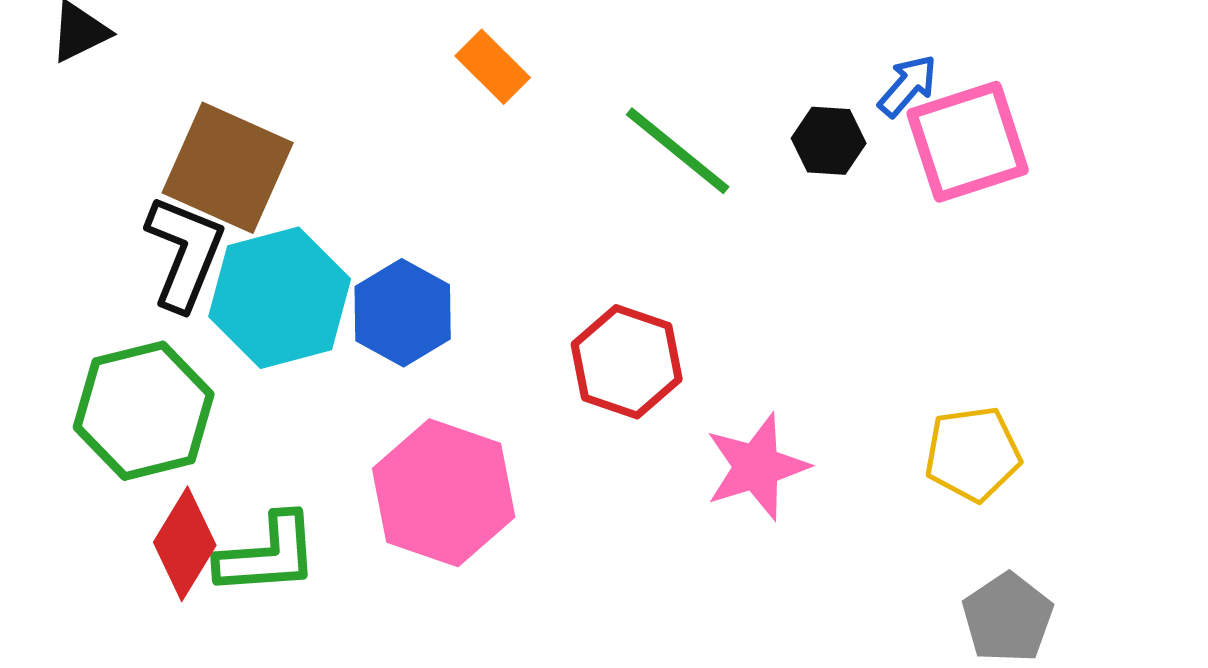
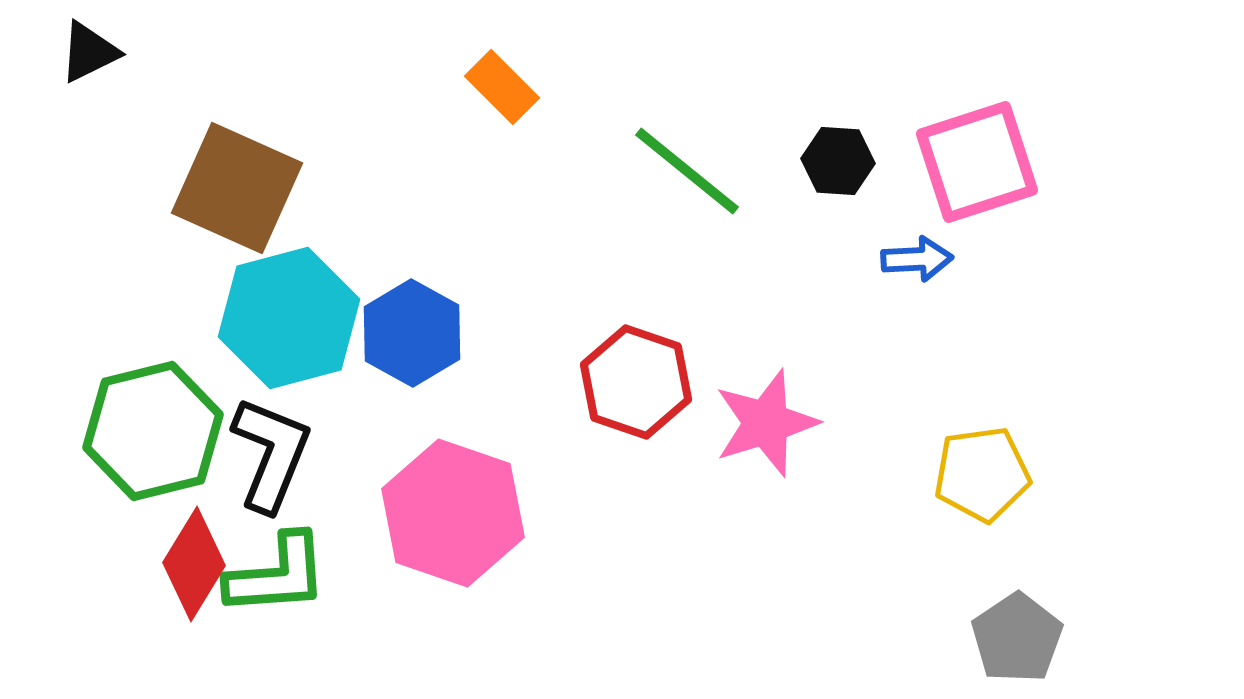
blue arrow: (908, 86) -> (917, 259), moved, turned 46
black L-shape: (185, 253) -> (271, 454), moved
pink star: (757, 467) -> (766, 423), moved

